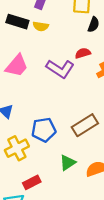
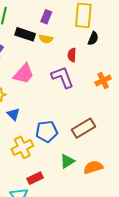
red semicircle: (83, 53) -> (72, 55), moved, turned -72
purple L-shape: (60, 69) -> (62, 77), turned -145

